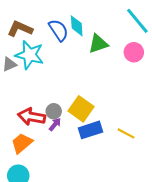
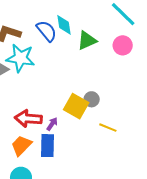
gray circle: (54, 111) -> (92, 99), moved
blue rectangle: (90, 130) -> (48, 146), moved, turned -65
yellow line: (126, 133) -> (108, 128), moved

